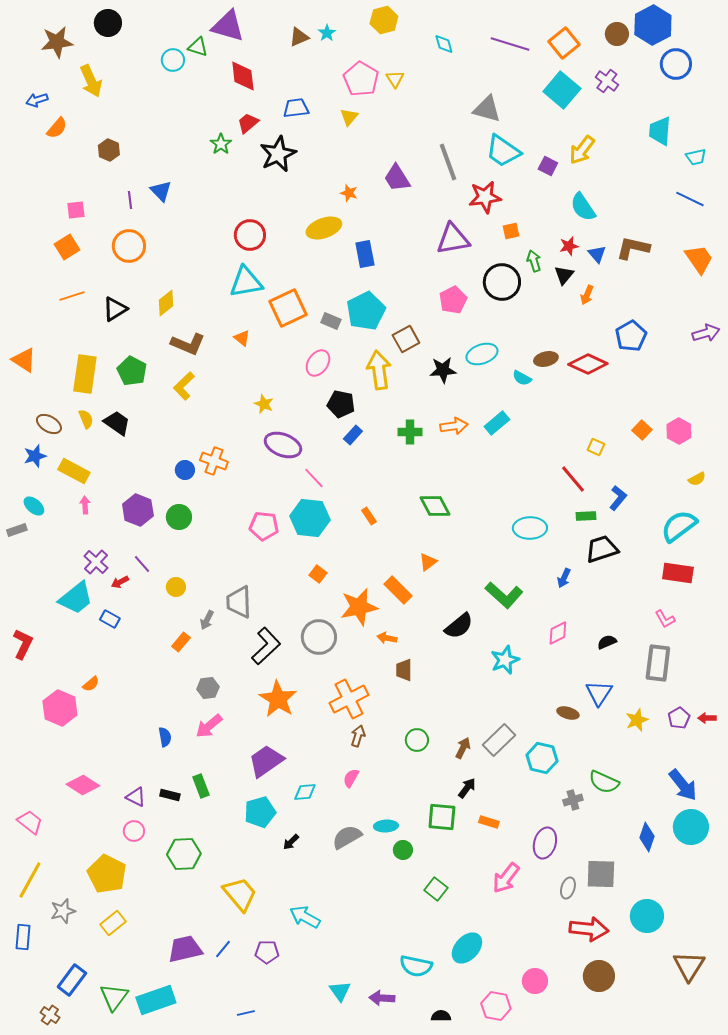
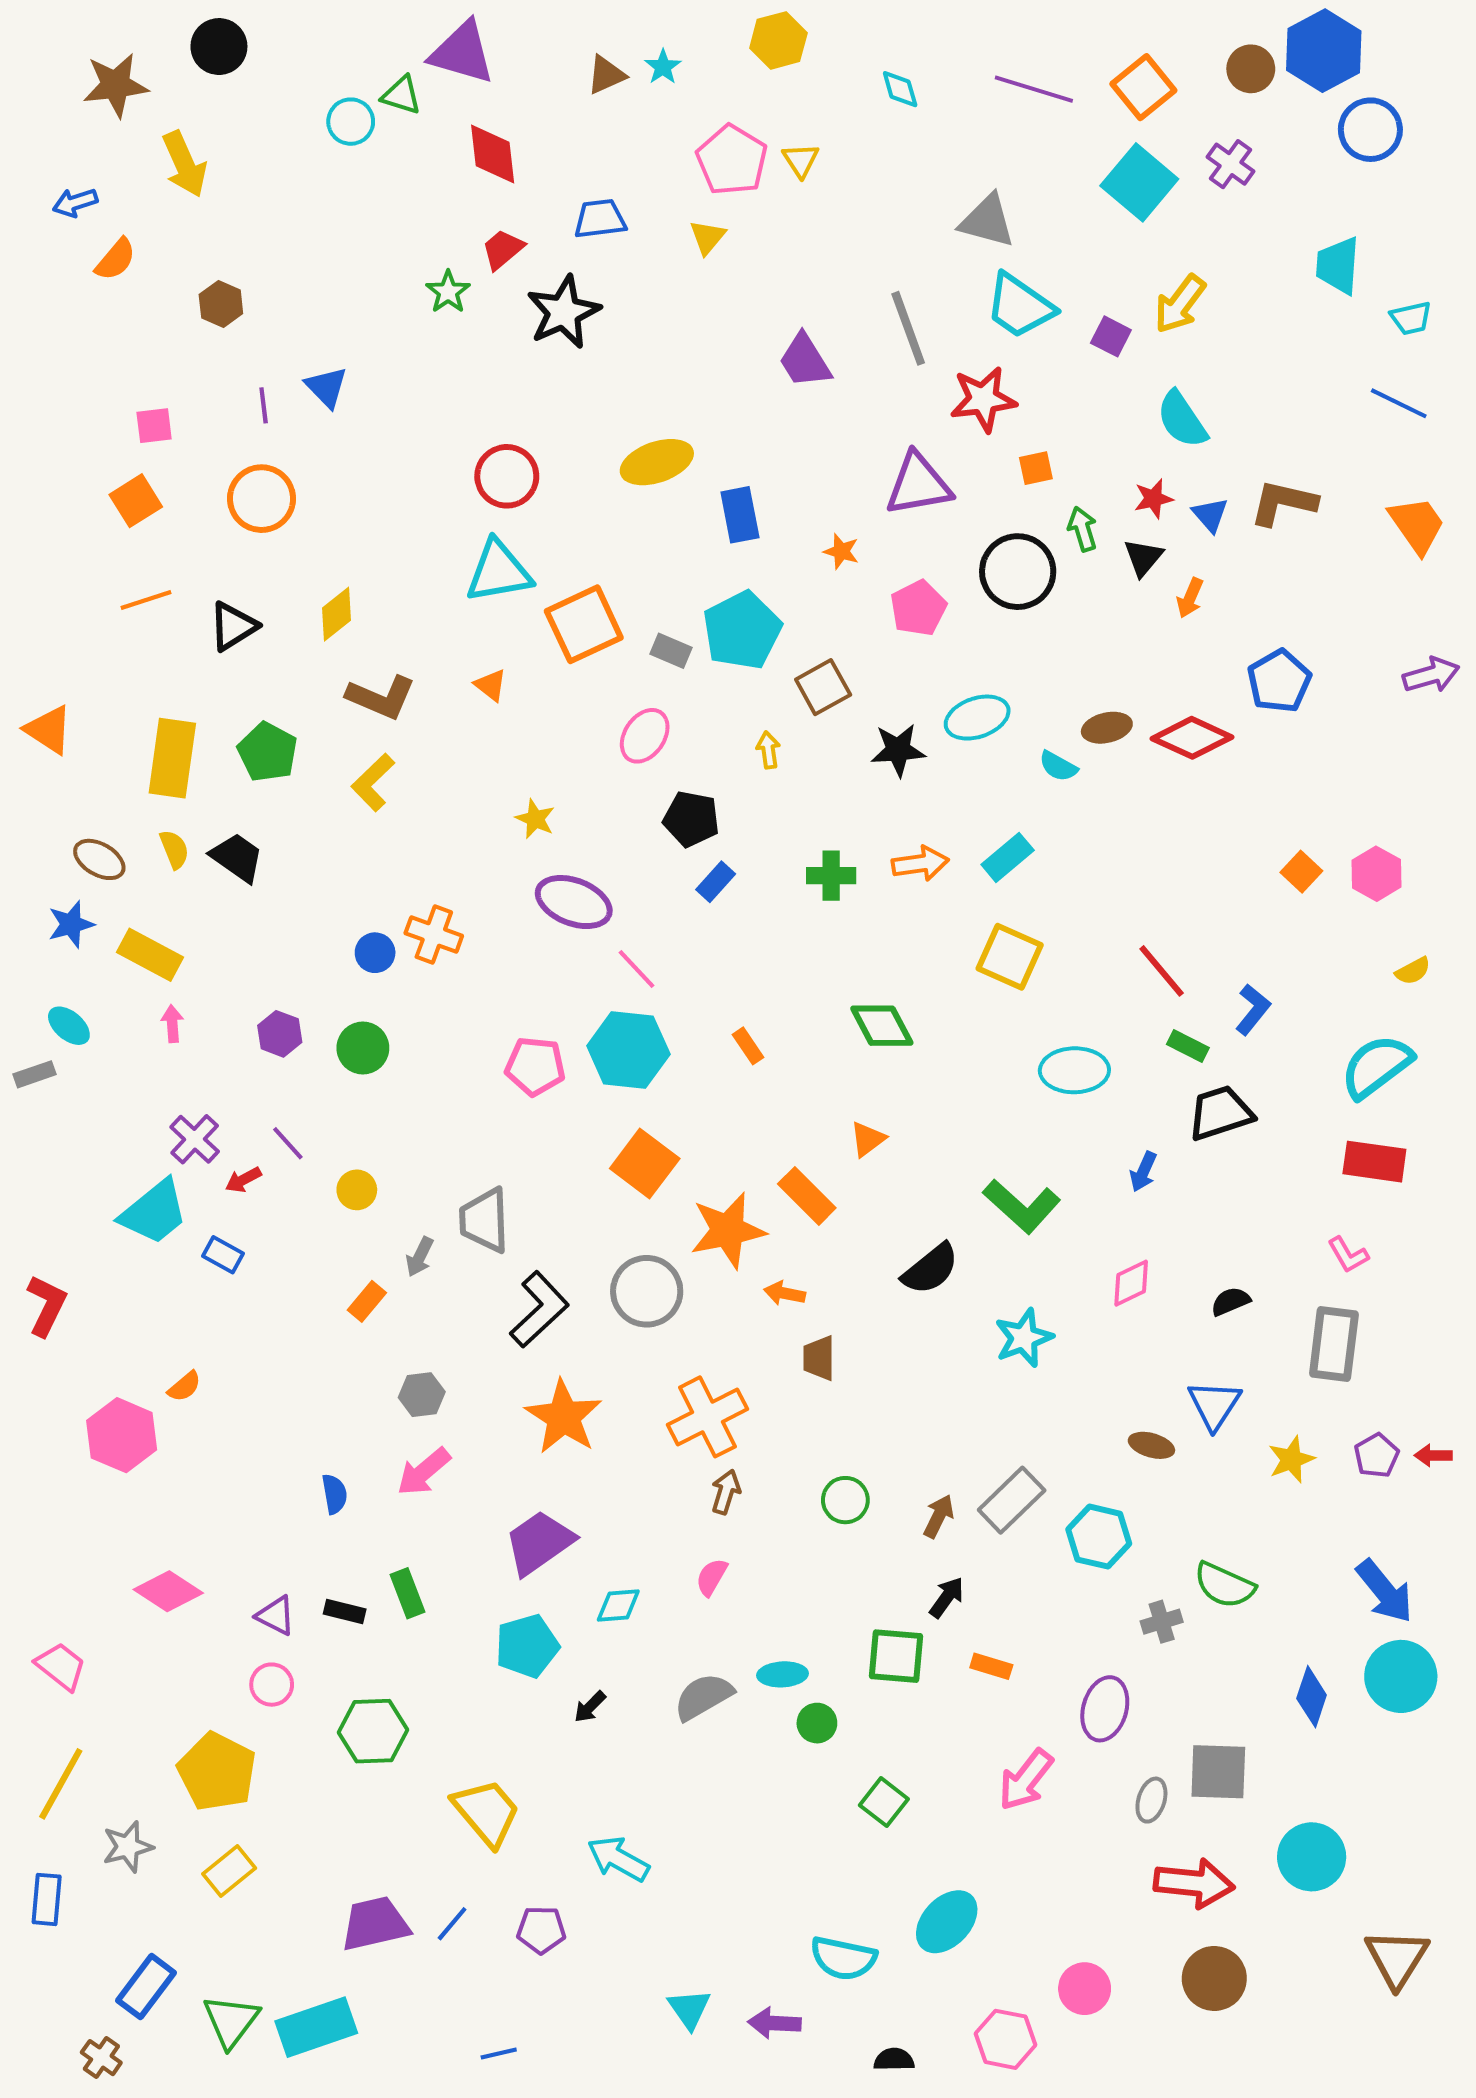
orange star: (349, 193) -> (841, 551), moved
yellow arrow: (379, 370) -> (768, 750), size x0.5
yellow square: (596, 447) -> (1010, 957), moved, size x1.8
purple hexagon: (138, 510) -> (280, 1034), size x0.7
green rectangle: (586, 516) -> (1188, 1046), turned 30
orange square: (318, 574) -> (645, 1164), size x1.8

